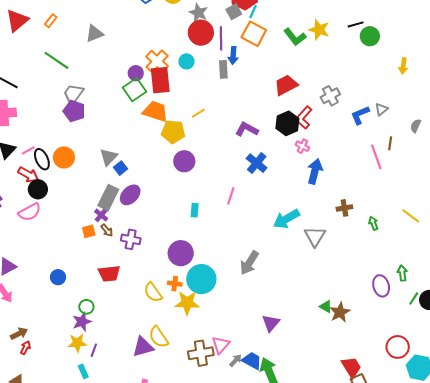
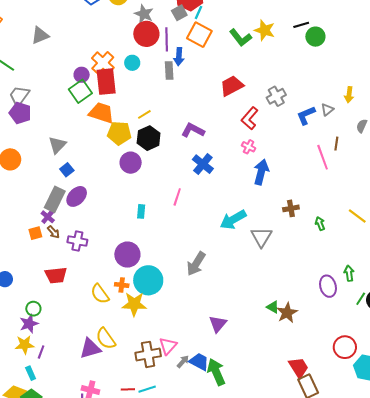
yellow arrow: (403, 66) -> (349, 95), moved
black hexagon: (287, 123) -> (149, 138), moved
gray triangle: (108, 157) -> (57, 145), moved

